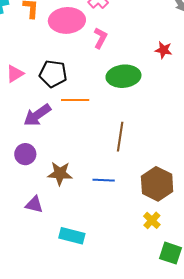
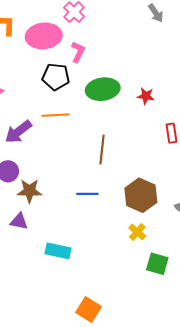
red star: (164, 50) -> (146, 96), moved
black pentagon: (53, 74) -> (56, 77), moved
brown star: (60, 173) -> (29, 191), moved

